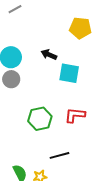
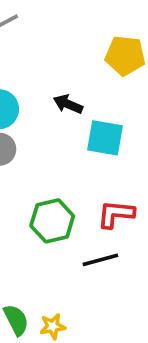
black line: (60, 155) -> (100, 260), moved

